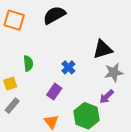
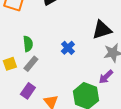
purple rectangle: (54, 92) -> (28, 91), moved
gray rectangle: (12, 106) -> (31, 64), moved

